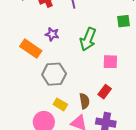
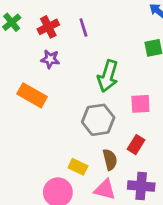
purple star: (52, 34) -> (50, 59), moved
gray hexagon: (54, 74) -> (98, 120), moved

